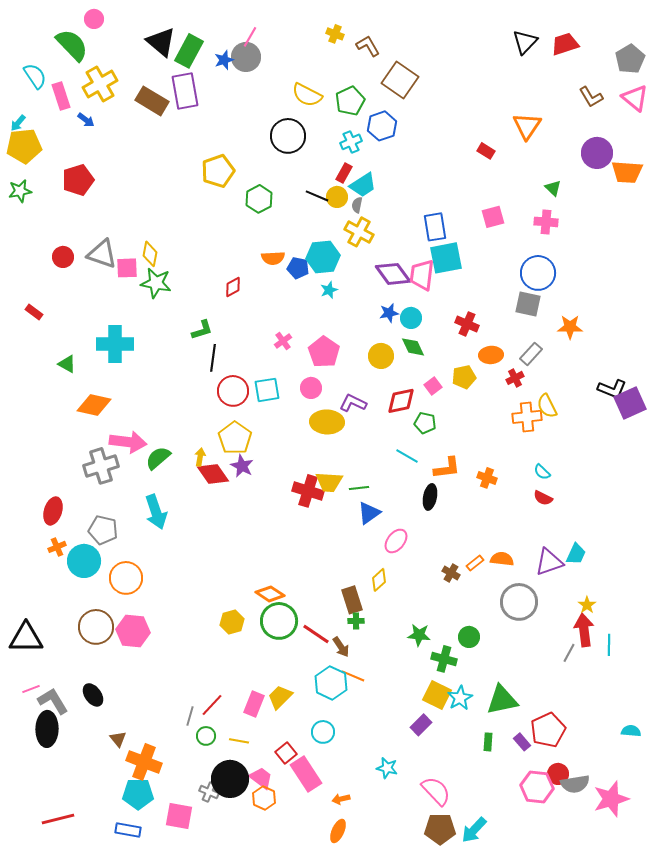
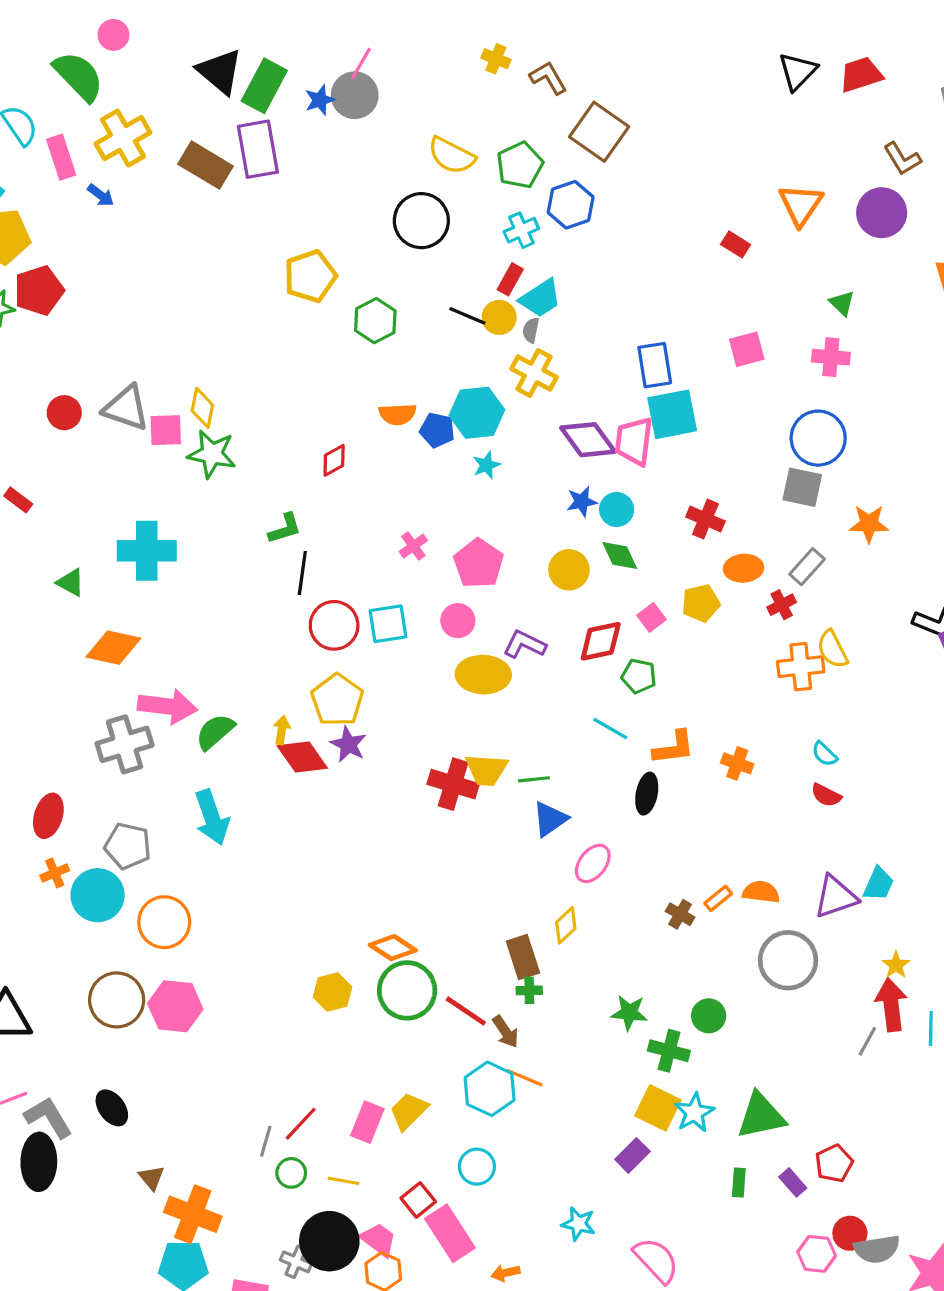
purple circle: (597, 153) -> (882, 213), moved
red pentagon: (78, 180) -> (39, 290), moved
red pentagon: (548, 730) -> (834, 1163), size x0.7
pink hexagon: (537, 787) -> (817, 1254), size x0.7

